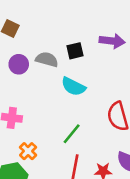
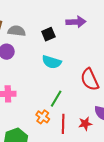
gray semicircle: (47, 59) -> (17, 31), moved
orange cross: (28, 151) -> (43, 117), moved

